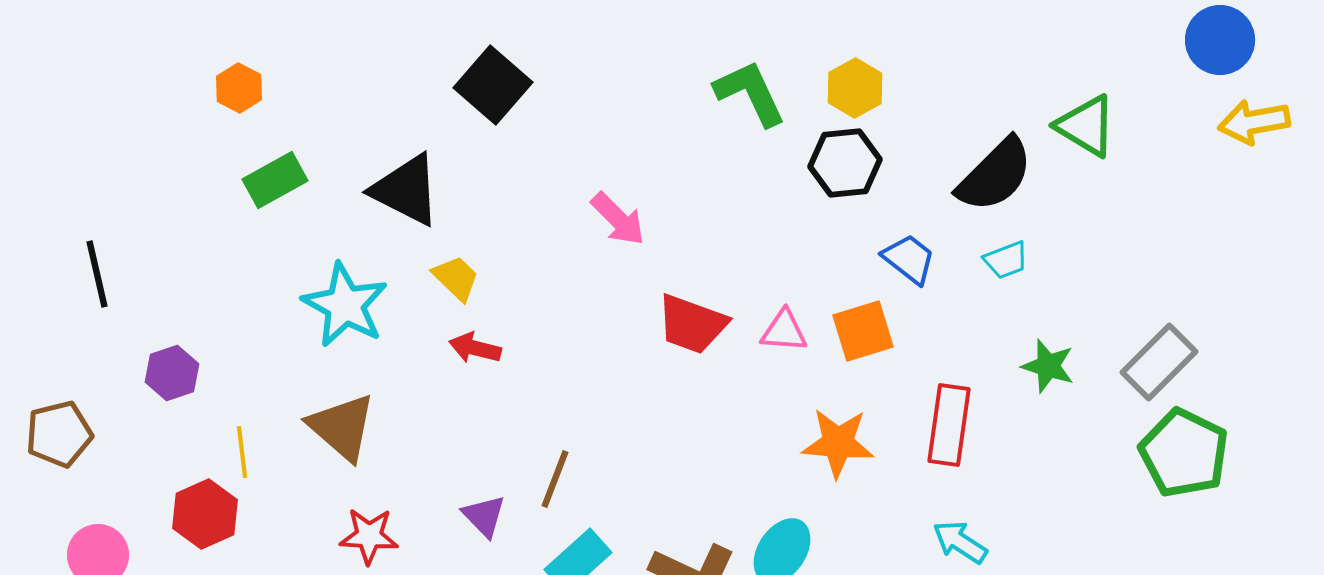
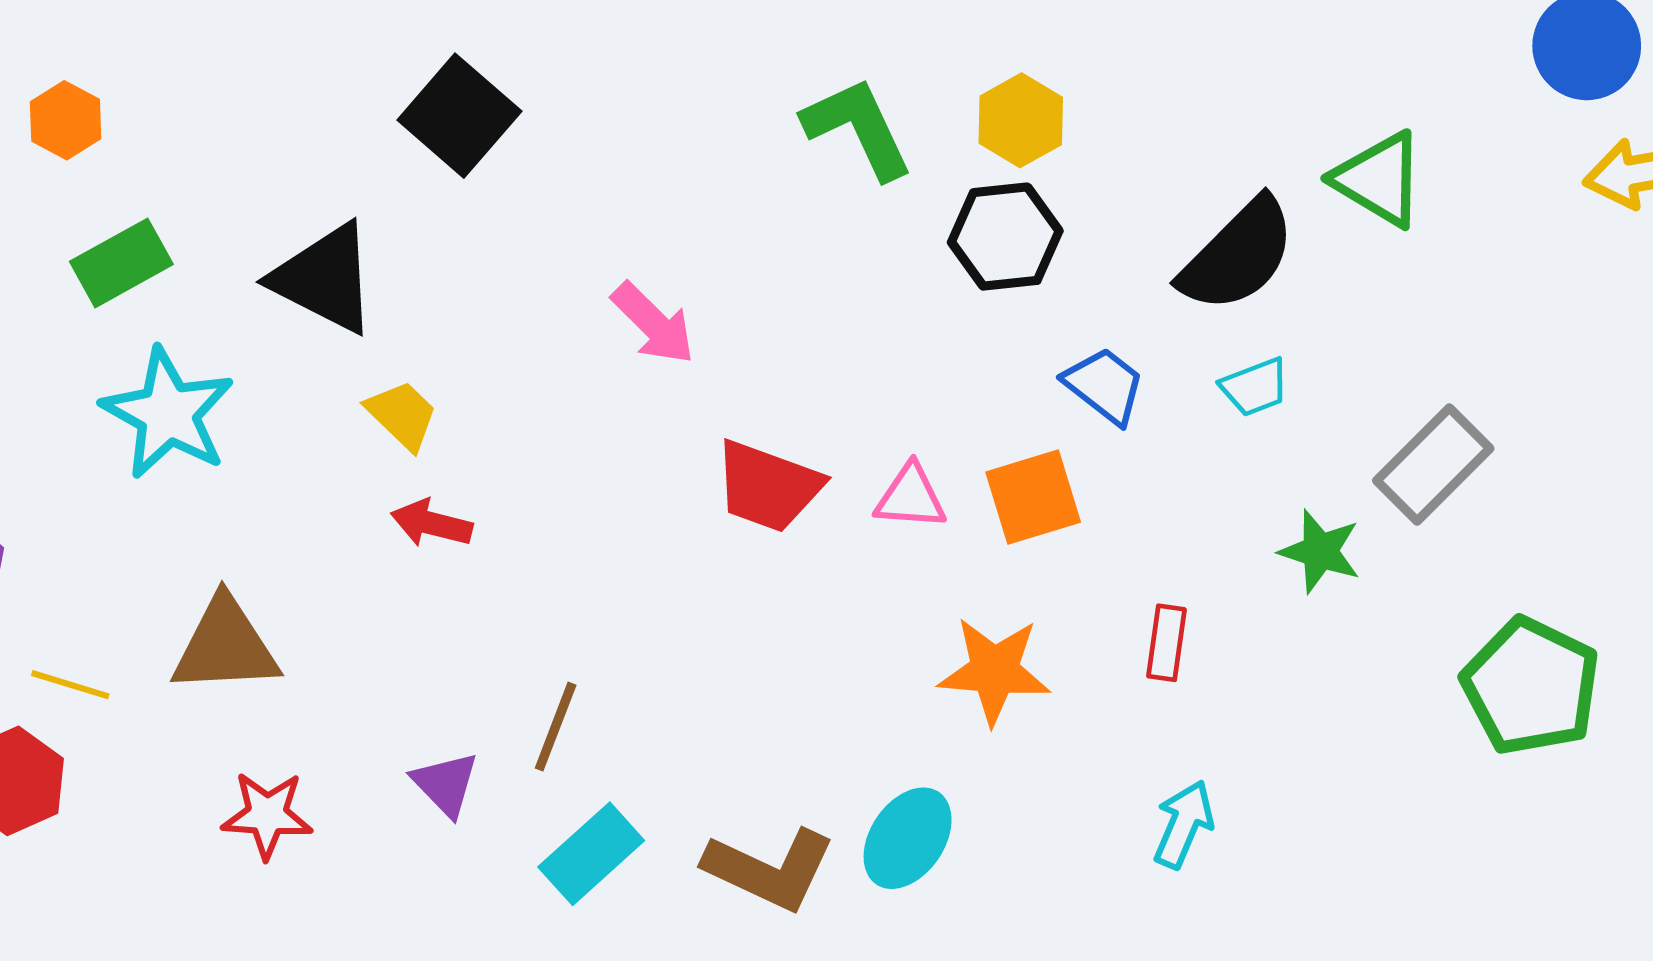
cyan star: (345, 305) -> (168, 413), moved
gray rectangle: (1159, 362) -> (1433, 465), moved
red rectangle: (949, 425) -> (1167, 643), size x0.6
brown triangle: (342, 427) -> (225, 646), turned -44
yellow line: (242, 452) -> (70, 685), turned -66
cyan arrow: (960, 542) -> (1184, 824), turned 80

